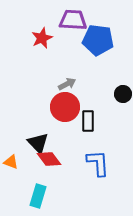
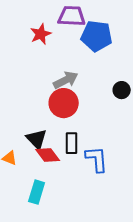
gray arrow: (67, 84) -> (66, 80), size x1.4
black rectangle: (88, 121) -> (72, 143), moved

